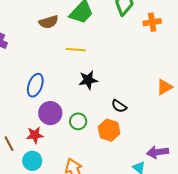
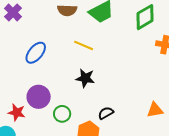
blue ellipse: (35, 85) -> (36, 53), moved
black semicircle: (119, 106) -> (106, 113), turned 98

